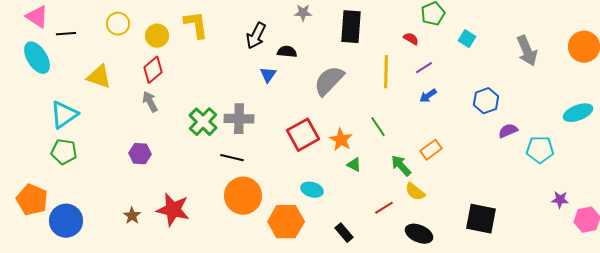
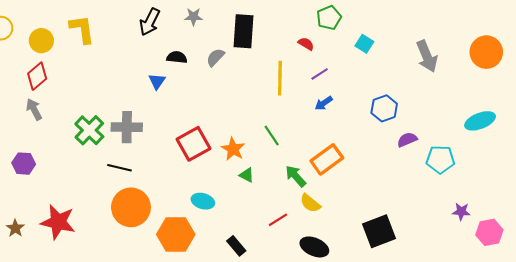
black arrow: (256, 36) -> (150, 22), moved
gray semicircle: (329, 81) -> (215, 57), moved, size x0.6
orange rectangle: (431, 150) -> (327, 159), size x1.4
black square: (481, 219) -> (379, 231), turned -32

